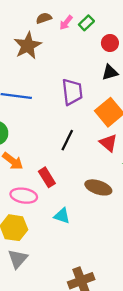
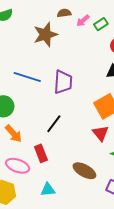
purple trapezoid: (72, 92) -> (63, 82), moved
black line: (67, 140) -> (54, 124), moved
cyan triangle: (62, 216) -> (48, 190), turned -35

